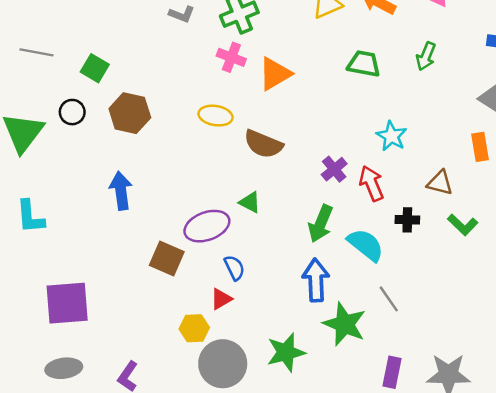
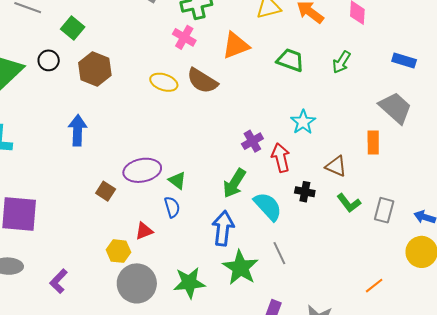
orange triangle: (275, 74) -> (236, 45), moved
brown semicircle: (263, 144) -> (202, 81), moved
green triangle: (250, 202) -> (177, 181), moved
brown square: (167, 258) -> (106, 191), size x0.7
blue semicircle: (234, 268) -> (172, 207), moved

